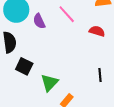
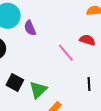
pink line: (67, 14) -> (66, 53), moved
black square: (24, 66) -> (15, 83), moved

